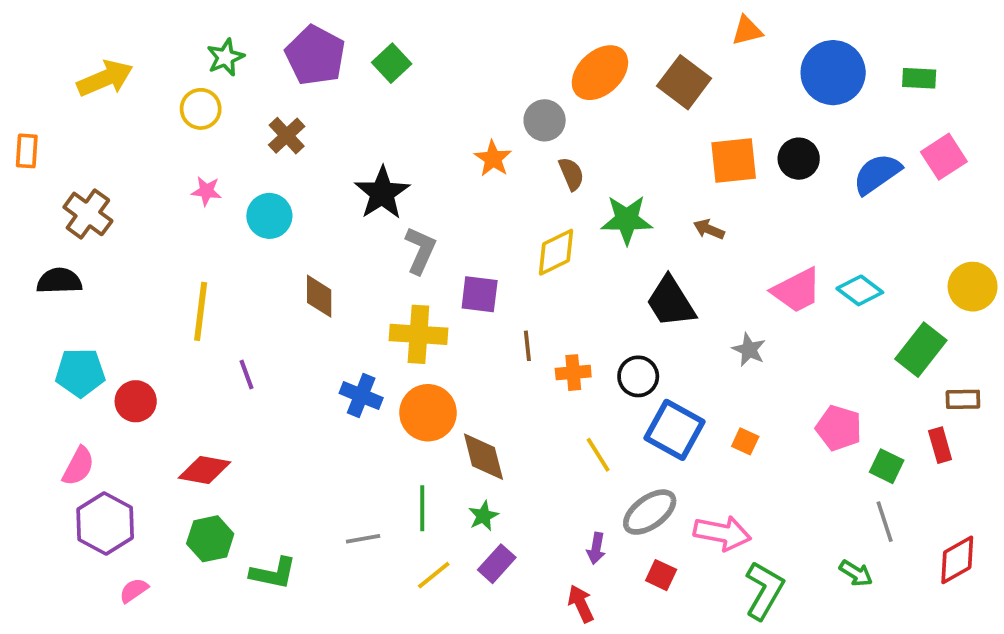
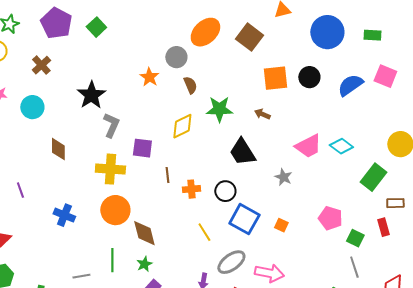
pink square: (944, 157) -> (385, 76), turned -35
blue cross: (361, 396) -> (64, 215), moved

